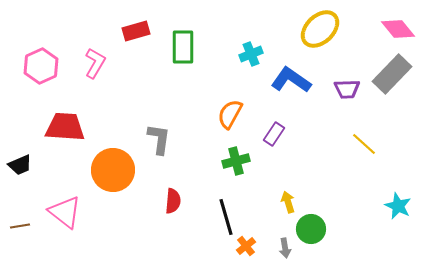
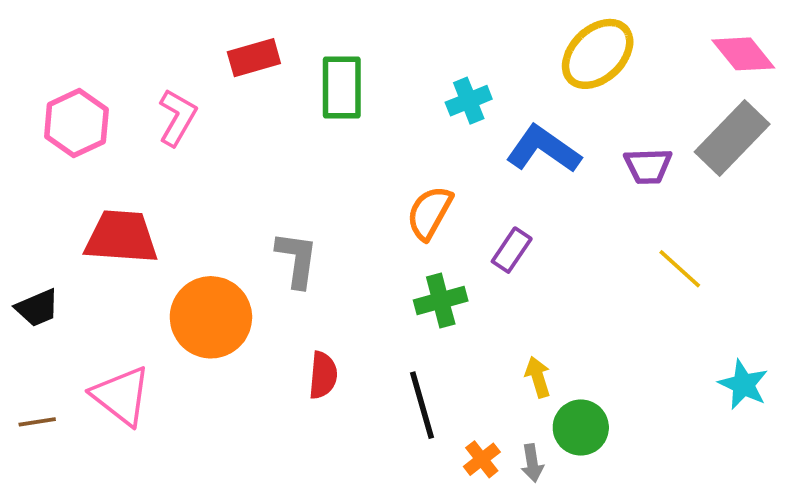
orange cross: (246, 246) -> (482, 459), moved

